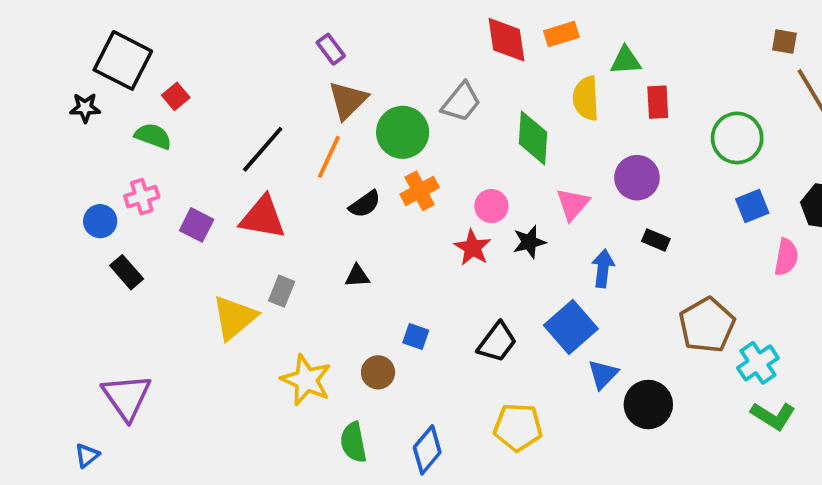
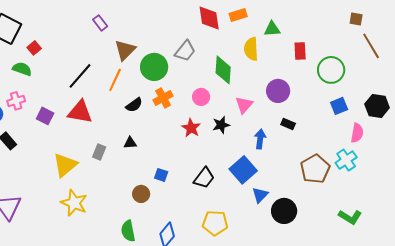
purple rectangle: (331, 49) -> (100, 23), moved
red rectangle: (658, 102) -> (300, 51), moved
pink circle: (491, 206) -> (201, 97), moved
gray rectangle: (282, 291) -> (99, 152), moved
cyan cross: (758, 363) -> (346, 160), moved
yellow star: (306, 380) -> (74, 203), moved

